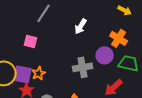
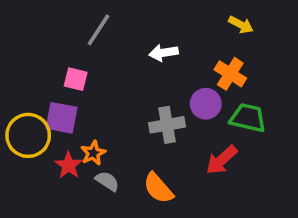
white arrow: (81, 26) -> (164, 53), turned 49
orange star: (39, 73) -> (93, 153), moved
purple square: (23, 74) -> (62, 118), moved

